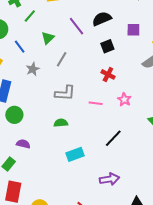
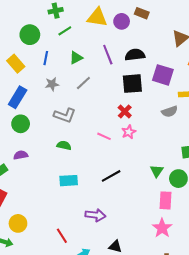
purple square: (133, 30) -> (163, 75), size x1.5
black square: (107, 46) -> (132, 84), size x1.5
blue line: (20, 47) -> (46, 58), turned 32
gray L-shape: (65, 93) -> (65, 115), moved
pink star: (124, 100) -> (129, 132), moved
purple semicircle: (23, 144) -> (21, 155), turned -40

